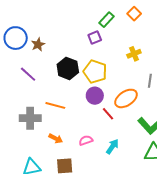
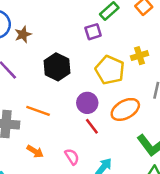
yellow pentagon: (95, 72) -> (110, 70), moved
red line: (108, 114) -> (92, 126), moved
pink semicircle: (86, 140) -> (72, 157), turned 72

